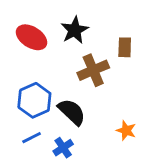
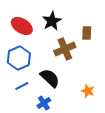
blue hexagon: (34, 100) -> (19, 58), moved
blue line: (32, 138) -> (22, 86), moved

